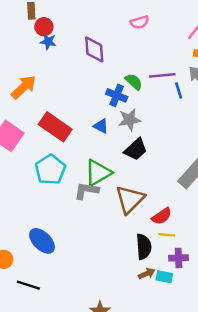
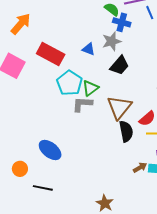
blue cross: (117, 95) -> (122, 22), moved
cyan pentagon: (50, 170) -> (69, 83), moved
green triangle: (98, 173) -> (90, 88), size x0.7
black semicircle: (144, 247) -> (126, 131), moved

